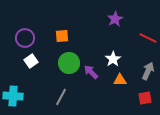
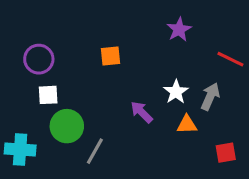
orange square: (62, 36) -> (110, 56), moved
white square: (31, 61) -> (48, 95), turned 32
green circle: (69, 63) -> (67, 126), moved
gray arrow: (148, 71) -> (210, 97), moved

